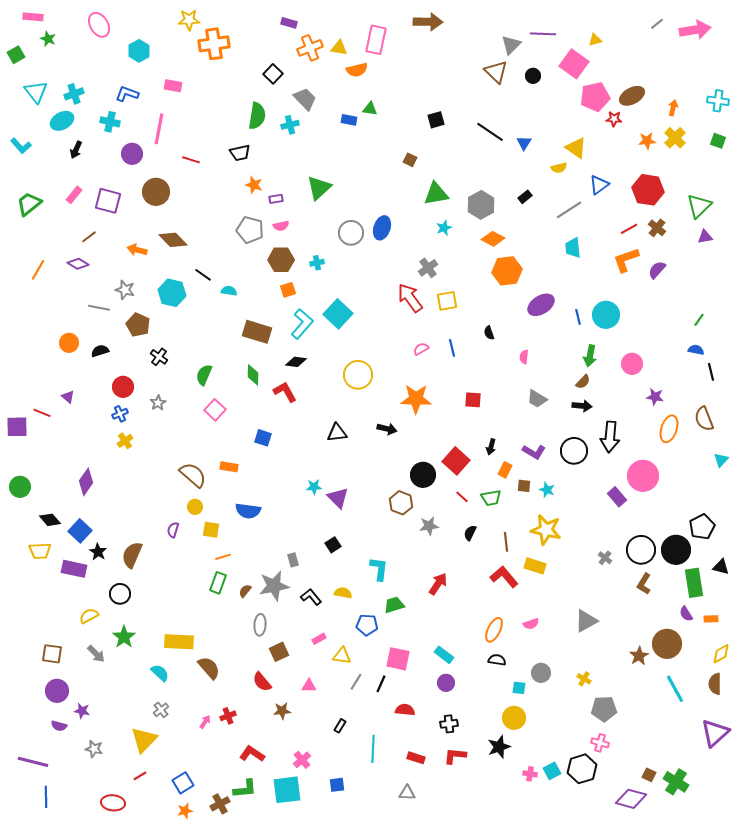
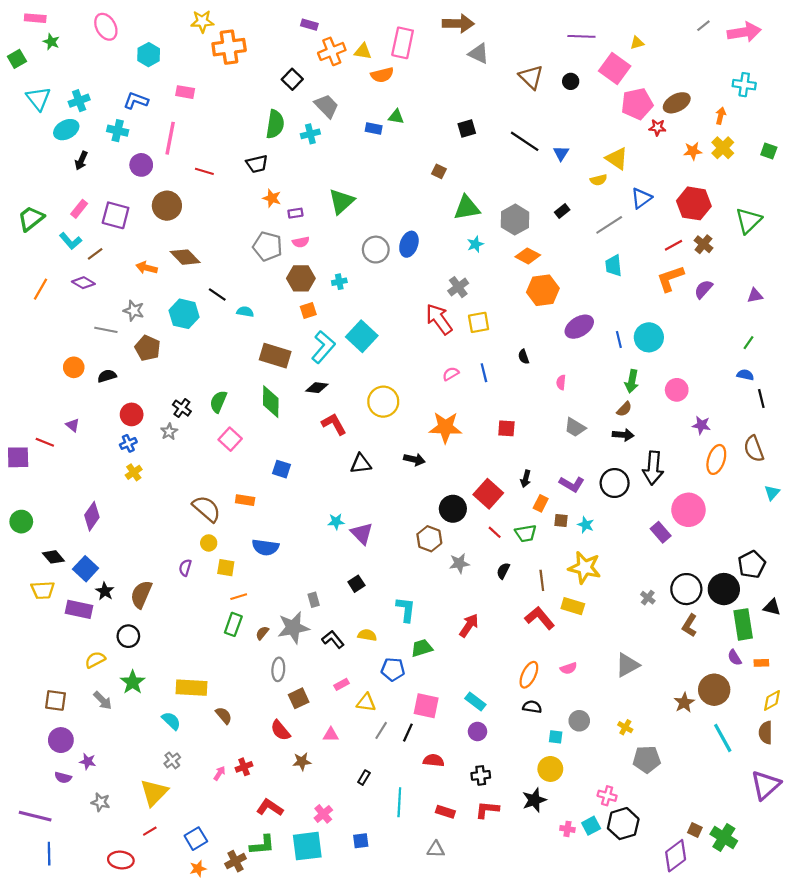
gray triangle: (511, 45) -> (479, 54), moved, turned -50
cyan cross: (718, 101) -> (744, 85), moved
cyan L-shape: (21, 146) -> (71, 241), moved
purple triangle: (705, 237) -> (755, 296), moved
black cross: (159, 357) -> (182, 408), moved
green diamond: (253, 375) -> (271, 402), size x1.4
red L-shape: (285, 392) -> (334, 424), moved
brown semicircle: (209, 668) -> (224, 715), size x0.7
pink cross: (600, 743) -> (607, 796), moved
purple diamond: (631, 799) -> (676, 856), turned -52

